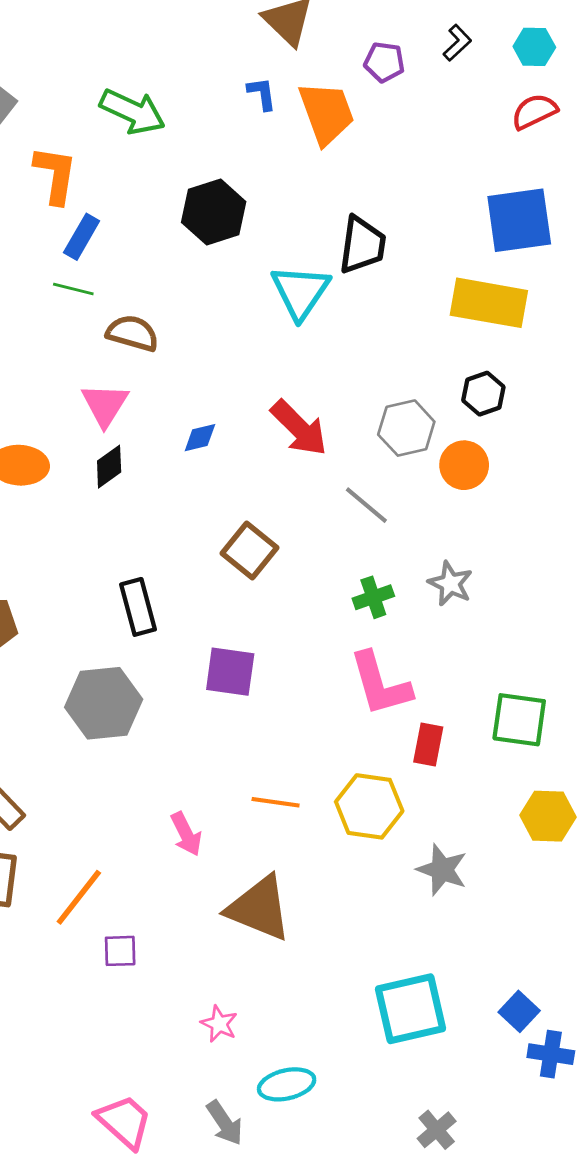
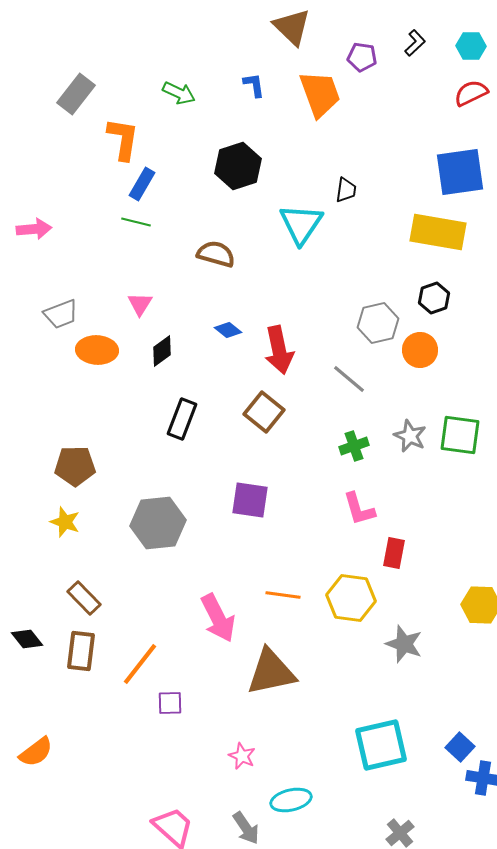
blue L-shape: (262, 94) -> (254, 85), moved
green arrow: (132, 112) -> (179, 93), size x0.7
black trapezoid: (362, 245) -> (346, 190), size x0.6
brown semicircle: (132, 333) -> (216, 254), moved
pink triangle: (105, 405) -> (140, 304), moved, size x0.7
red arrow: (299, 428) -> (279, 350), moved, turned 33
blue diamond: (200, 438) -> (228, 330), turned 52
black rectangle: (138, 607) -> (182, 419), moved, turned 36
pink L-shape: (380, 684) -> (359, 509), size x0.7
green square: (519, 720) -> (460, 435), moved
pink arrow: (186, 834) -> (218, 618), size x1.5
brown triangle: (259, 908) -> (271, 672), turned -34

